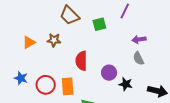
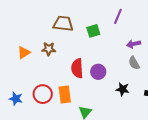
brown trapezoid: (70, 15) -> (63, 24), turned 145
purple circle: (109, 73) -> (98, 72), moved
blue star: (21, 78) -> (16, 99), moved

